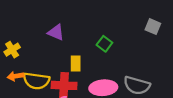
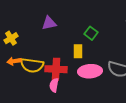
purple triangle: (56, 32) -> (49, 23), turned -35
yellow rectangle: (76, 63) -> (78, 51), moved

